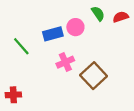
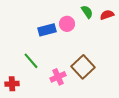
green line: (21, 46) -> (31, 61), moved
pink cross: (65, 62) -> (58, 77), moved

